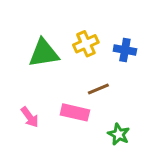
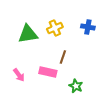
blue cross: (125, 50) -> (88, 27), moved
brown line: (98, 89) -> (63, 57), turned -48

